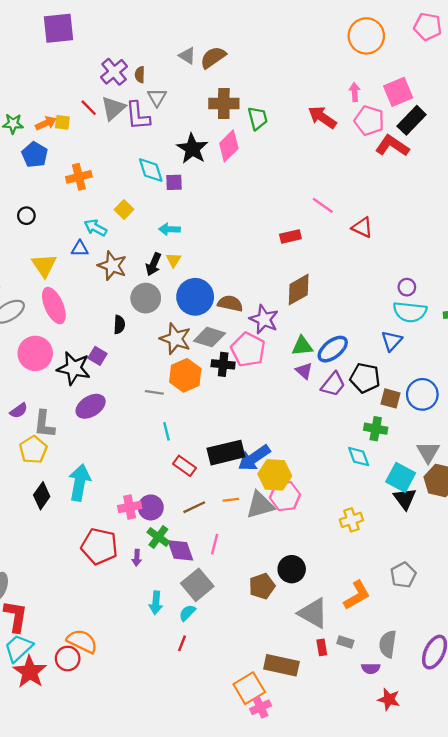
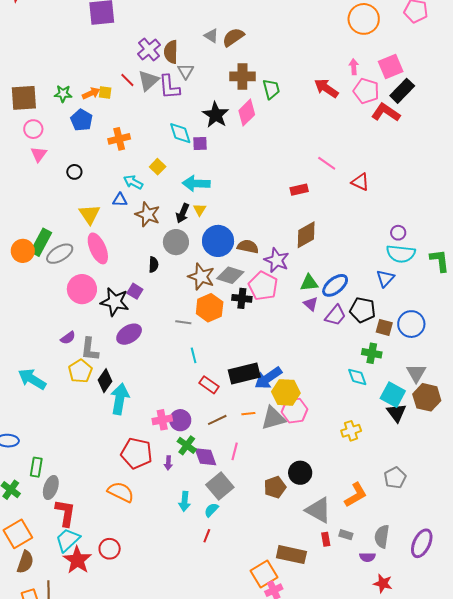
brown semicircle: (140, 75) -> (171, 52), size x1.6
cyan arrow: (169, 229) -> (196, 183), size x1.5
black diamond: (42, 496) -> (105, 381), moved
orange semicircle: (82, 641) -> (121, 492), moved

